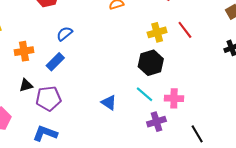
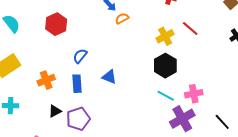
blue rectangle: (55, 62) -> (77, 84), turned -36
blue triangle: (109, 103) -> (109, 77), moved
purple cross: (156, 122) -> (182, 119), size x1.4

